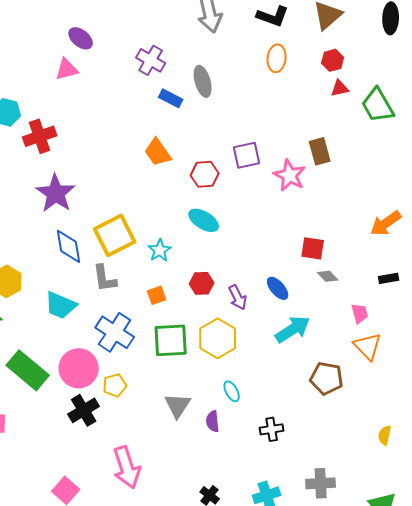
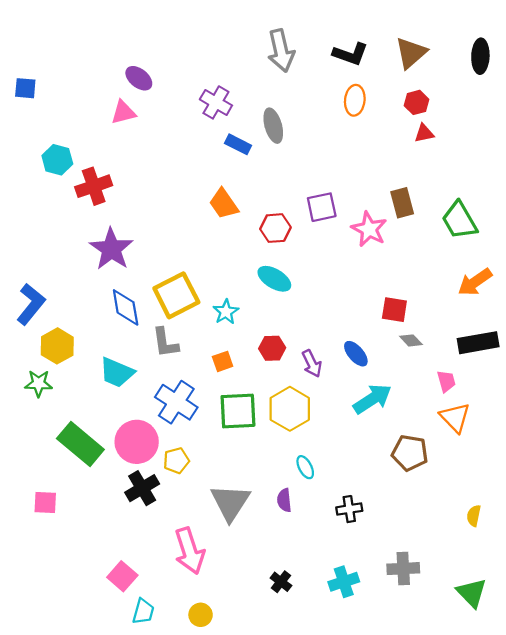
green trapezoid: (378, 105) -> (459, 220), moved
black rectangle: (389, 278) -> (478, 343), size x1.8
gray triangle: (178, 405) -> (230, 502), moved, size x1.4

